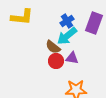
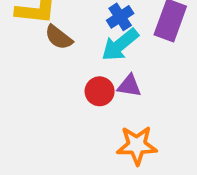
brown semicircle: (53, 47) -> (59, 37), moved

